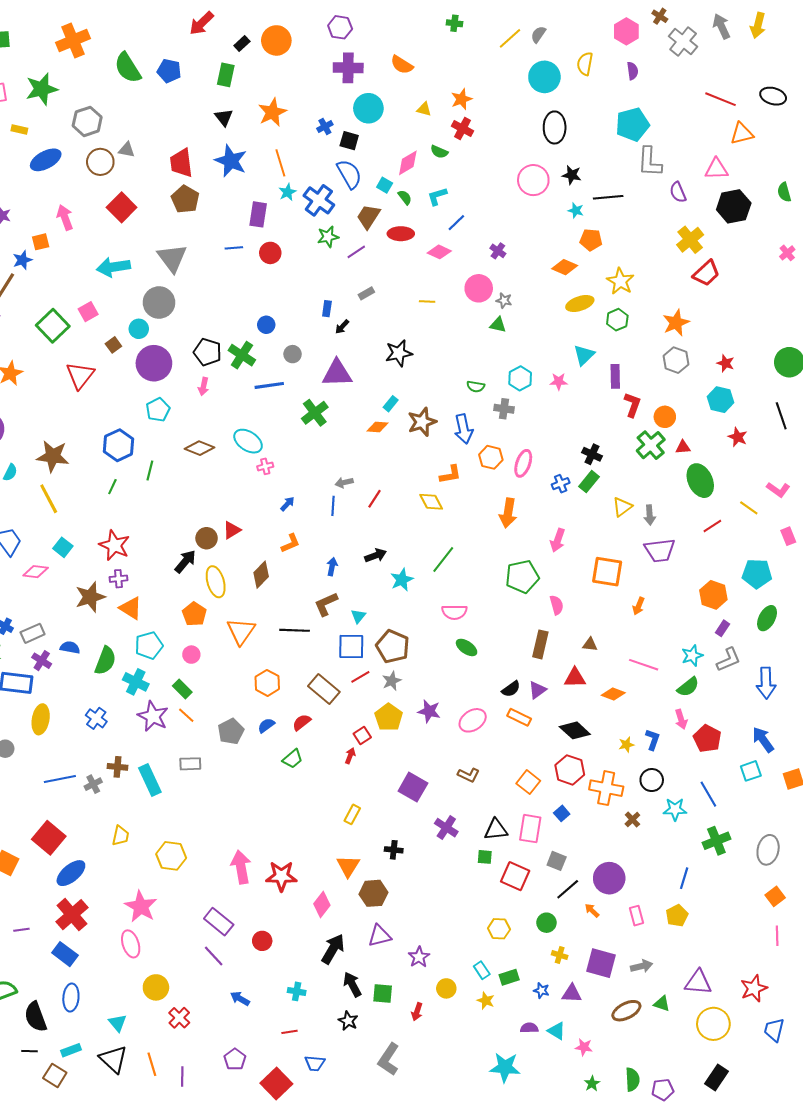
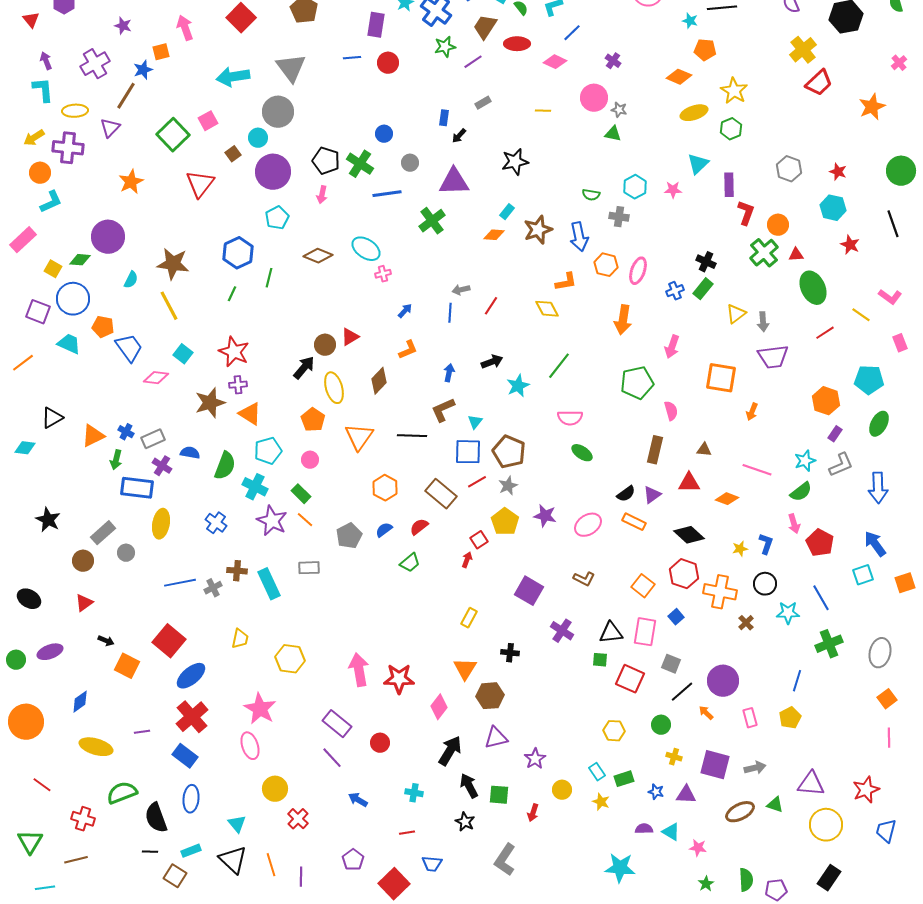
orange star: (676, 323) -> (872, 107), moved

